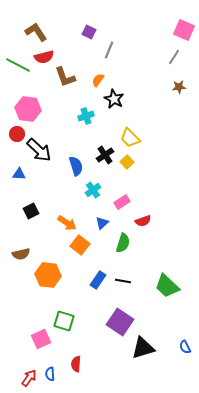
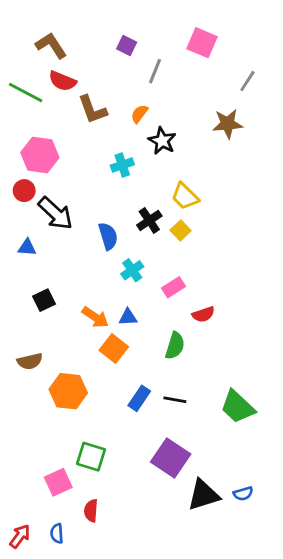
pink square: (184, 30) -> (202, 43), moved
red semicircle: (44, 57) -> (63, 81), turned 36
brown star: (179, 87) -> (228, 124), moved, size x1.5
blue triangle: (102, 223) -> (128, 317), moved, turned 40
blue semicircle: (185, 347) -> (243, 494), moved, turned -80
red semicircle: (76, 364) -> (91, 511), moved
blue semicircle: (50, 374) -> (57, 533), moved
red arrow: (29, 378) -> (20, 536), moved

